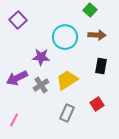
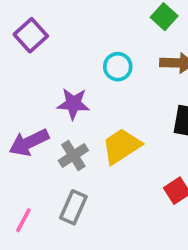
cyan circle: (65, 37) -> (118, 67), size x0.6
gray rectangle: (67, 113) -> (73, 207), moved

